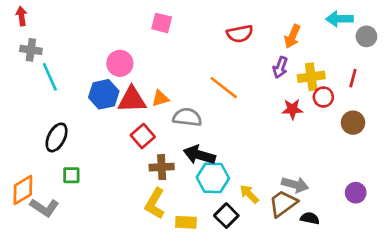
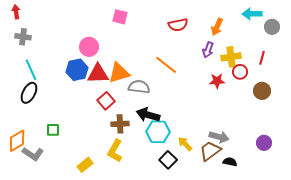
cyan line: (50, 77) -> (31, 70), moved
orange triangle: (160, 98) -> (119, 73), size x1.6
black ellipse: (57, 137) -> (29, 93), moved
yellow rectangle: (186, 222) -> (85, 165), moved, turned -42

